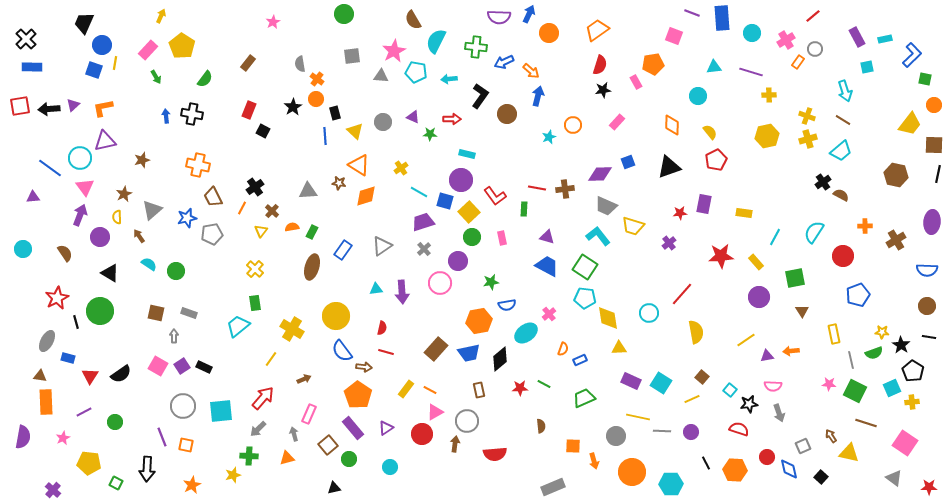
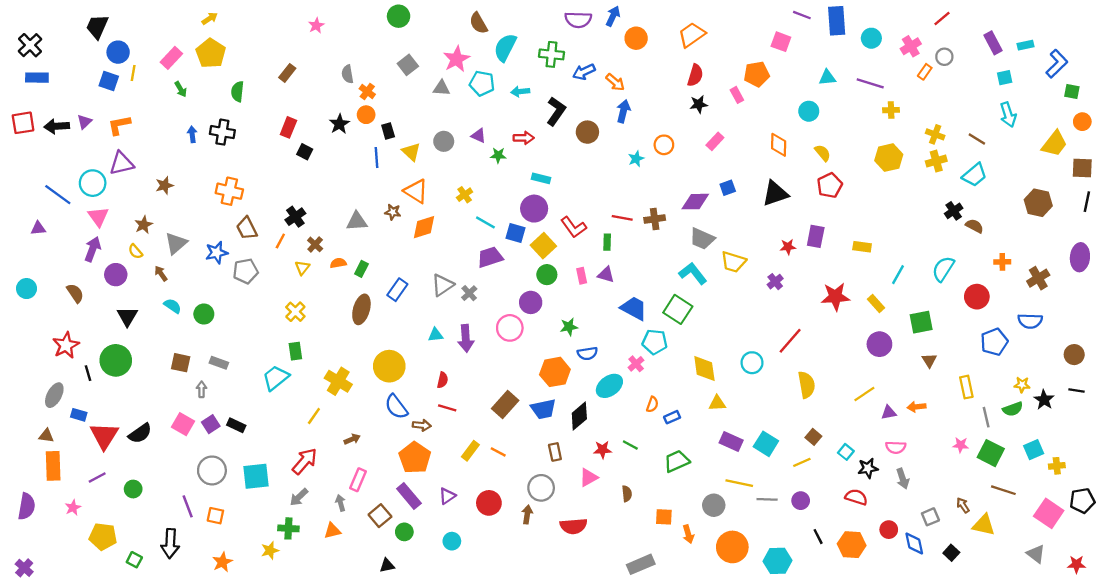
yellow arrow: (161, 16) -> (210, 18), moved, turned 32
gray square: (352, 56) -> (408, 65), turned -30
green semicircle: (205, 79) -> (237, 92), turned 150
cyan arrow: (845, 91) -> (1008, 115), moved
yellow semicircle: (117, 217) -> (135, 251), turned -40
purple triangle: (547, 237) -> (606, 275), moved
gray cross: (424, 249) -> (469, 293), moved
blue semicircle: (927, 270) -> (1030, 321), moved
black triangle: (110, 273) -> (127, 316), turned 30
cyan pentagon: (585, 298) -> (655, 342), moved
black pentagon: (913, 371) -> (1082, 501), moved, turned 30
red triangle: (90, 376) -> (104, 436), size x1.5
pink triangle: (435, 412) -> (589, 477), moved
purple cross: (53, 490) -> (24, 568), moved

